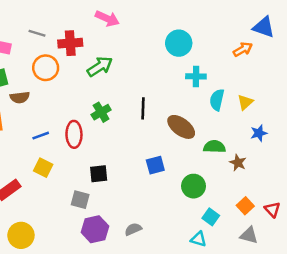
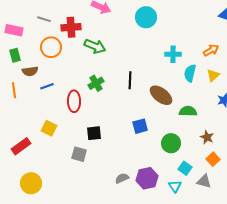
cyan circle: (179, 43) -> (146, 17), moved
orange arrow: (243, 49) -> (211, 50), moved
green arrow: (100, 67) -> (95, 46), turned 55
blue line: (41, 136) -> (47, 86), moved
brown star: (238, 163) -> (207, 137), moved
purple hexagon: (95, 229) -> (147, 178), moved
gray triangle: (249, 235) -> (204, 181), moved
cyan triangle: (198, 239) -> (175, 186), turned 40

